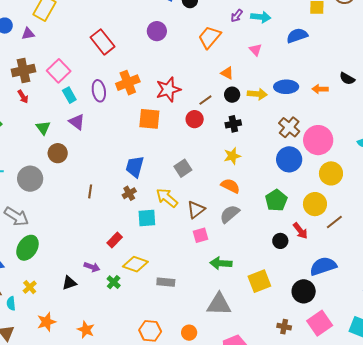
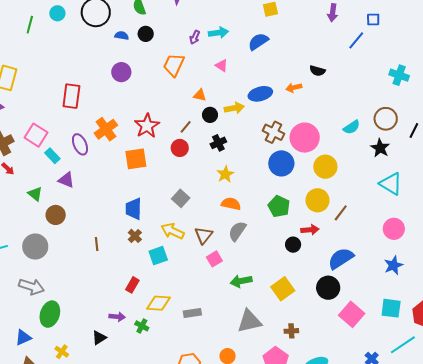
red rectangle: (103, 42) -> (71, 96), turned 60
red arrow: (300, 231) -> (310, 230), turned -42
brown cross: (284, 327) -> (291, 331), moved

